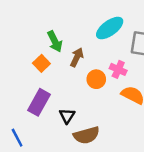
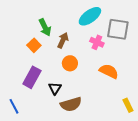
pink cross: (118, 69) -> (97, 42), moved
orange circle: (96, 79) -> (70, 63), moved

